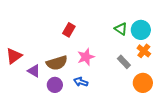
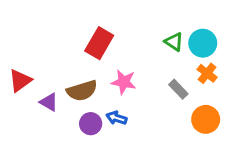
red rectangle: (69, 30) -> (99, 43), size x1.5
pink star: (86, 57) -> (124, 82), turned 30
purple circle: (55, 85) -> (91, 124), moved

